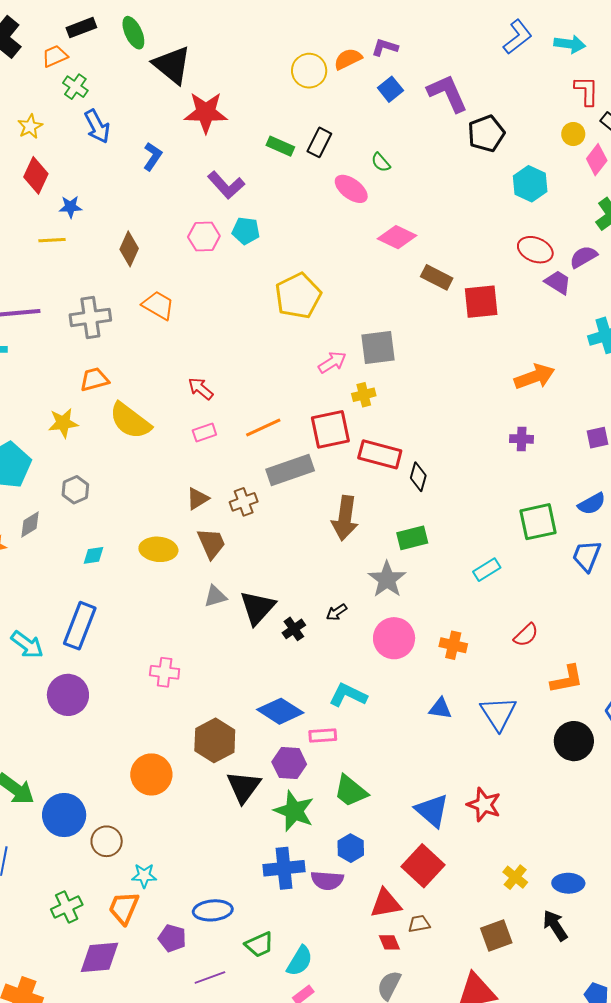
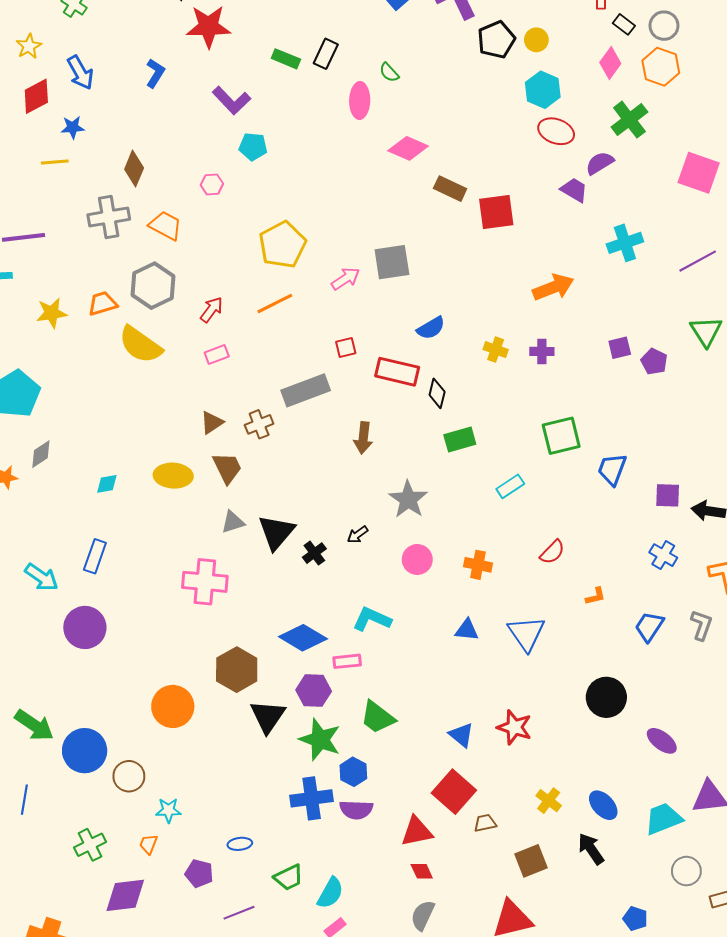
blue arrow: (97, 126) -> (80, 73), moved
yellow circle: (573, 134) -> (536, 40), moved
red diamond: (36, 175) -> (36, 96), turned 39
pink ellipse: (351, 189) -> (360, 100), turned 56
pink hexagon: (204, 236) -> (212, 184), moved, size x0.7
red ellipse: (535, 250) -> (556, 131), moved
yellow pentagon: (298, 296) -> (282, 245), moved
gray cross: (90, 317) -> (109, 217), moved
red arrow: (201, 389) -> (212, 310), turned 88
yellow cross: (364, 395) -> (496, 350), moved, turned 35
yellow star: (63, 423) -> (52, 313), moved
orange line: (263, 427) -> (275, 304), moved
red square: (330, 429) -> (346, 347), size x0.5
gray hexagon: (75, 490) -> (153, 286), moved, size x1.6
blue semicircle: (592, 504) -> (431, 328), moved
brown arrow: (345, 518) -> (363, 438), size x0.7
green rectangle: (412, 538) -> (460, 439), moved
blue rectangle: (80, 626) -> (95, 556), size x0.7
pink circle: (394, 638) -> (417, 559), size x0.7
pink cross: (165, 672) -> (205, 582), moved, size x1.5
orange L-shape: (567, 679) -> (595, 596), size x0.6
black circle: (574, 741) -> (606, 697), moved
blue triangle: (432, 811) -> (461, 735), size x0.7
blue hexagon: (351, 848) -> (353, 772), moved
blue ellipse: (568, 883) -> (603, 805), turned 48
orange trapezoid: (124, 908) -> (148, 844), size x0.6
blue ellipse: (213, 910) -> (240, 844), size x0.6
brown trapezoid: (419, 924) -> (485, 823), moved

